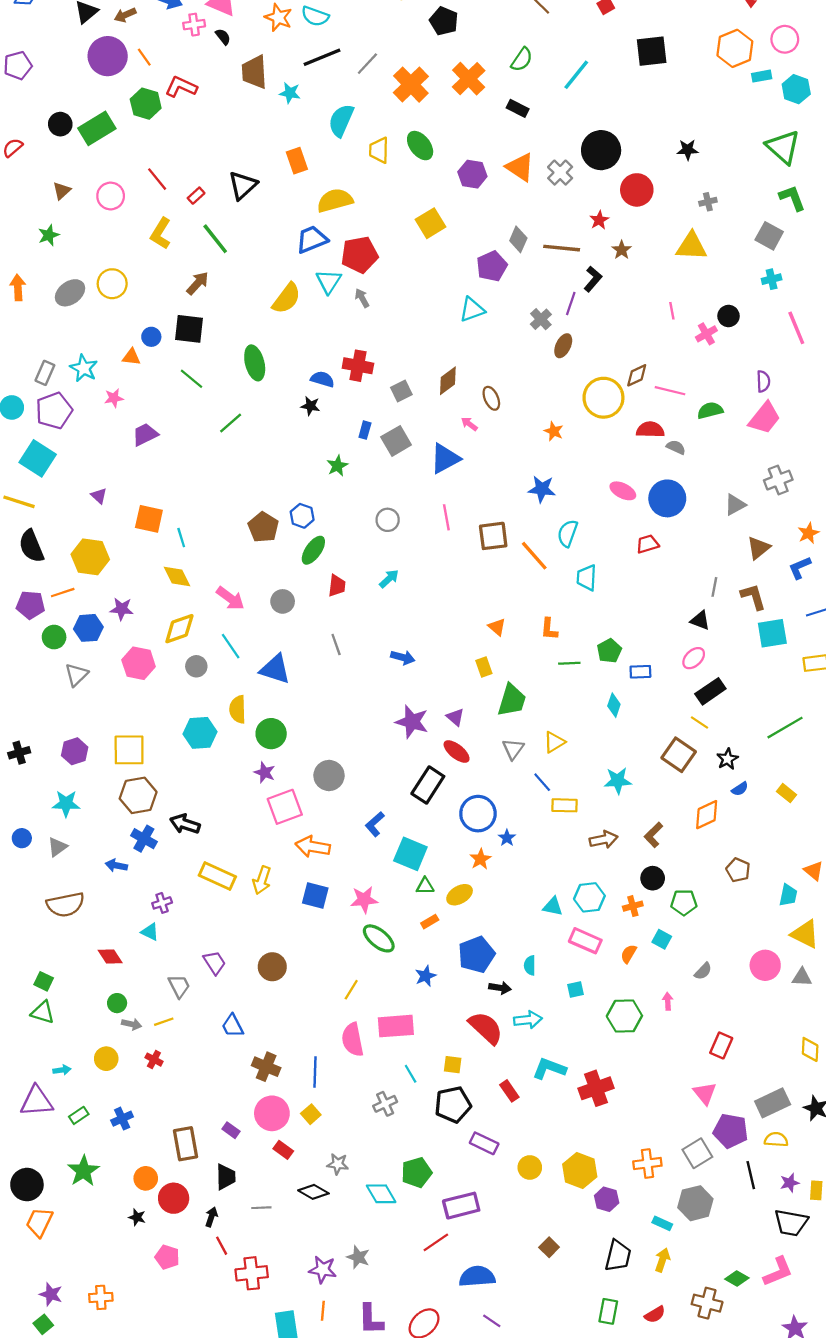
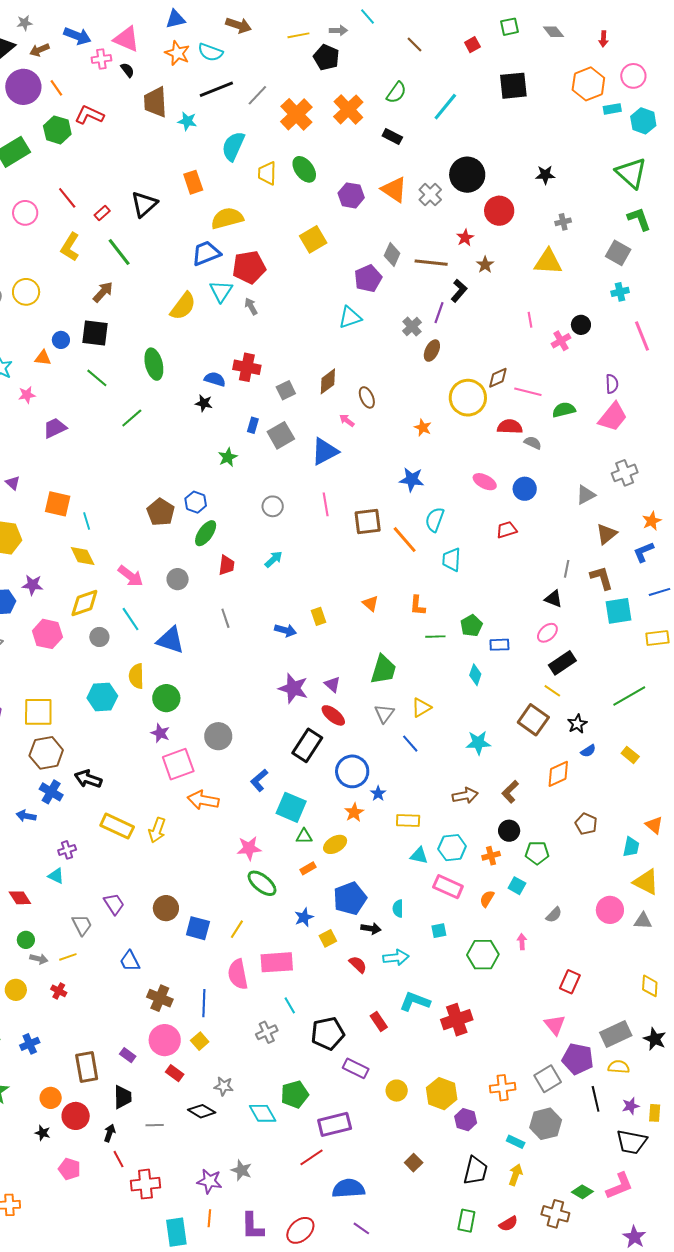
blue circle: (667, 498) -> (525, 489), size x0.7
yellow rectangle: (484, 667) -> (318, 616), moved
yellow rectangle: (565, 805) -> (408, 821), moved
blue square: (315, 895) -> (198, 928), moved
red semicircle: (486, 1028) -> (358, 964), size x0.6
yellow square: (453, 1065) -> (328, 938), moved, turned -36

